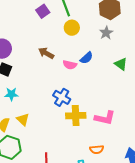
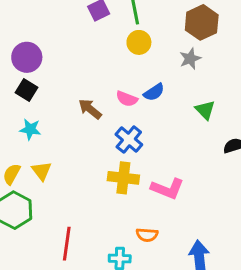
brown arrow: (46, 53) -> (90, 109), moved
blue cross: (62, 97) -> (129, 139), moved

